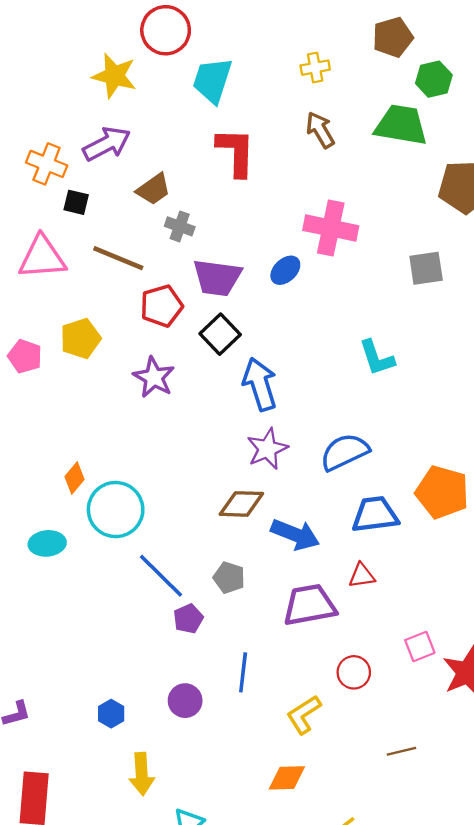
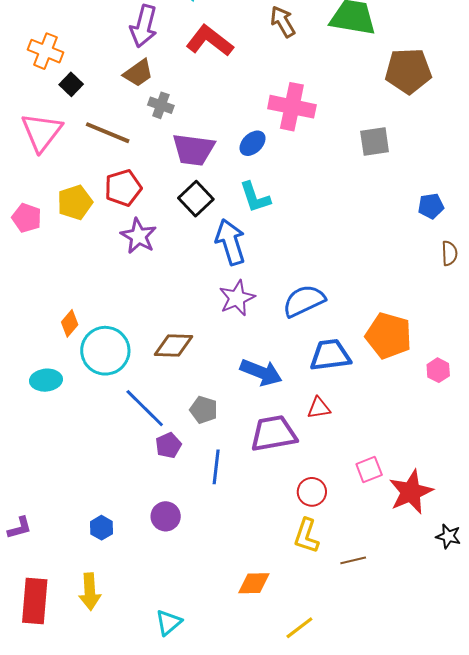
purple arrow: (107, 144) -> (144, 26), moved, turned 132
red L-shape: (236, 152) -> (210, 41), turned -54
black square: (76, 202) -> (71, 84), turned 30
pink triangle: (42, 257) -> (42, 132), turned -48
red pentagon: (162, 306) -> (123, 188), moved
cyan L-shape: (377, 358) -> (255, 197), moved
brown diamond: (241, 504) -> (173, 345), moved
blue line: (243, 672) -> (216, 467), moved
yellow L-shape: (304, 715) -> (306, 536), moved, turned -39
yellow arrow: (142, 774) -> (90, 592), moved

